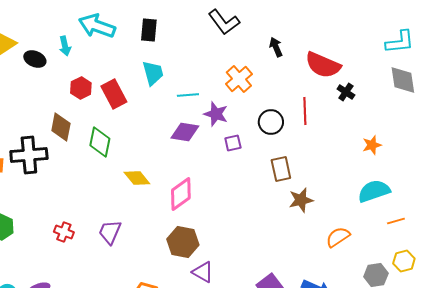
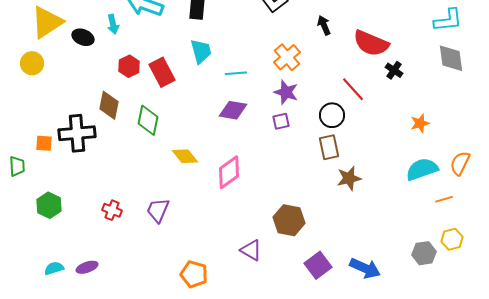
red line: (305, 111) -> (353, 89), turned -40
purple star: (216, 114) -> (286, 92), moved
black circle: (271, 122) -> (332, 115), moved
orange semicircle: (338, 237) -> (460, 163), moved, turned -30
brown hexagon: (183, 242) -> (289, 220), moved

